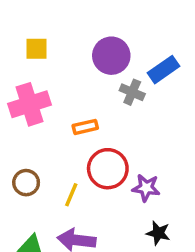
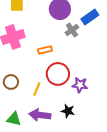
gray cross: (132, 92) -> (72, 30), turned 32
black star: (158, 233) -> (68, 111), moved

